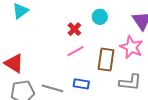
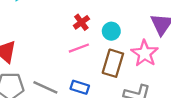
cyan circle: (100, 17) -> (111, 31), moved

